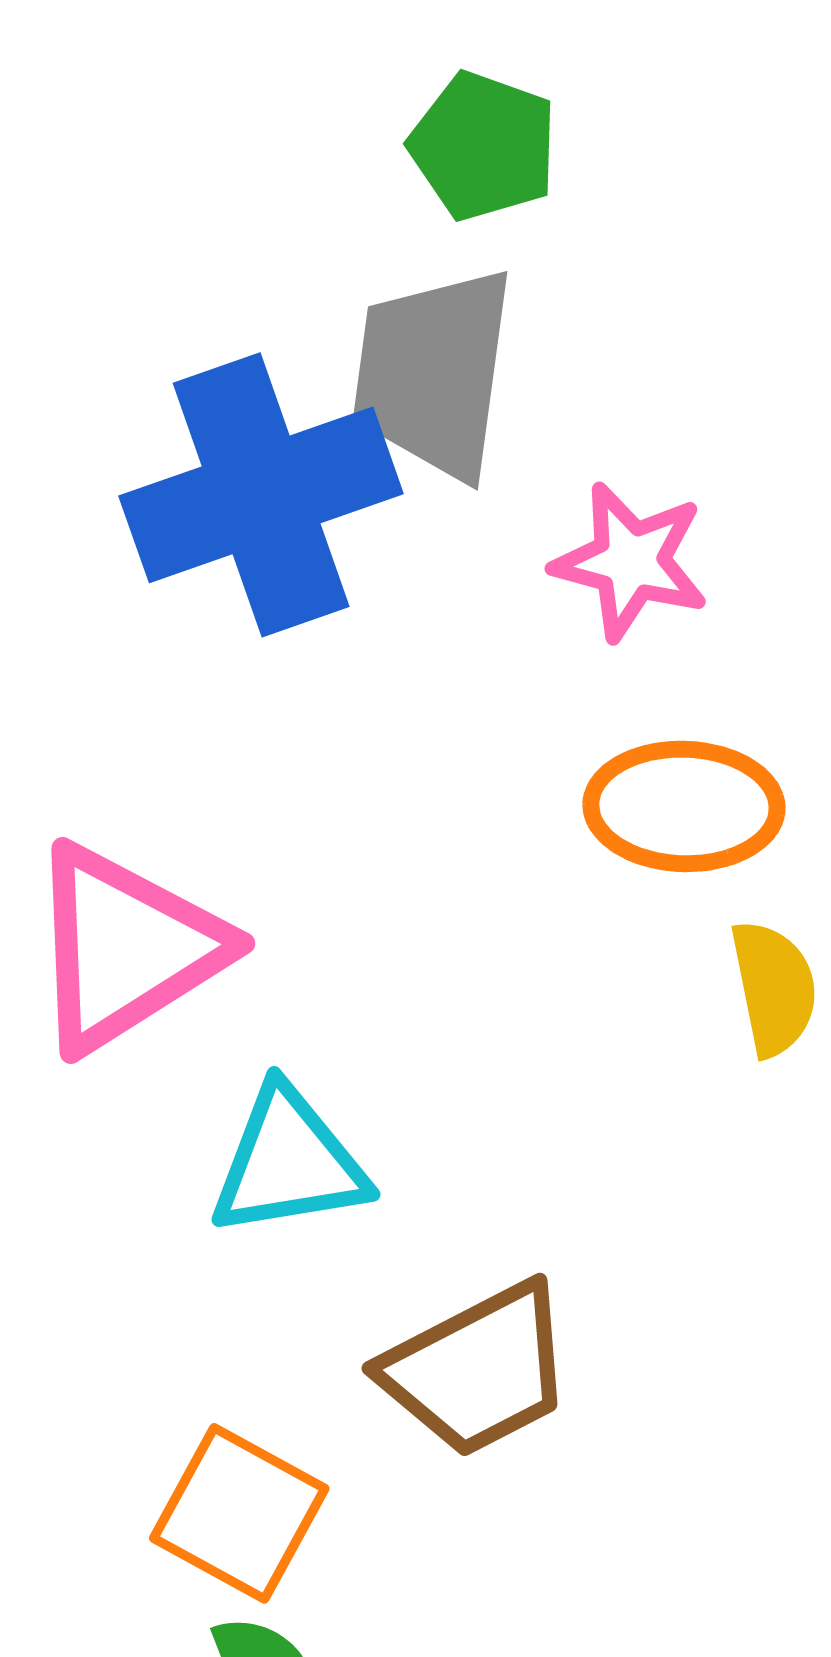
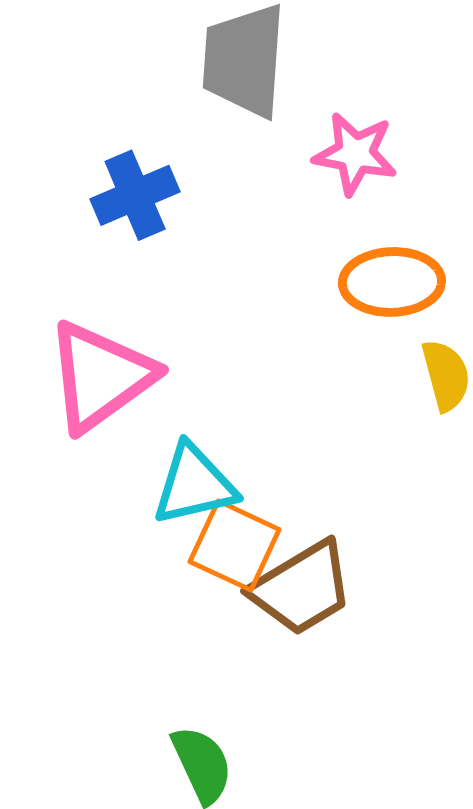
blue cross: (261, 495) -> (135, 195), moved, size x0.6
orange square: (239, 1513) -> (235, 546), moved

